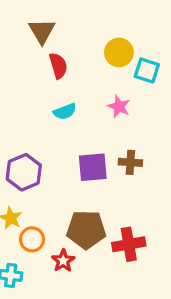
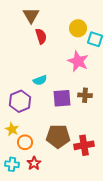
pink star: (119, 107) -> (78, 61), size x1.5
cyan semicircle: (65, 111) -> (40, 80), moved
red star: (63, 261) -> (34, 163), moved

